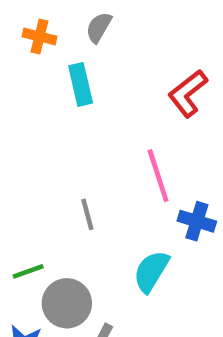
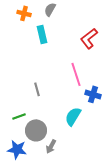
gray line: (87, 214) -> (37, 89), moved

